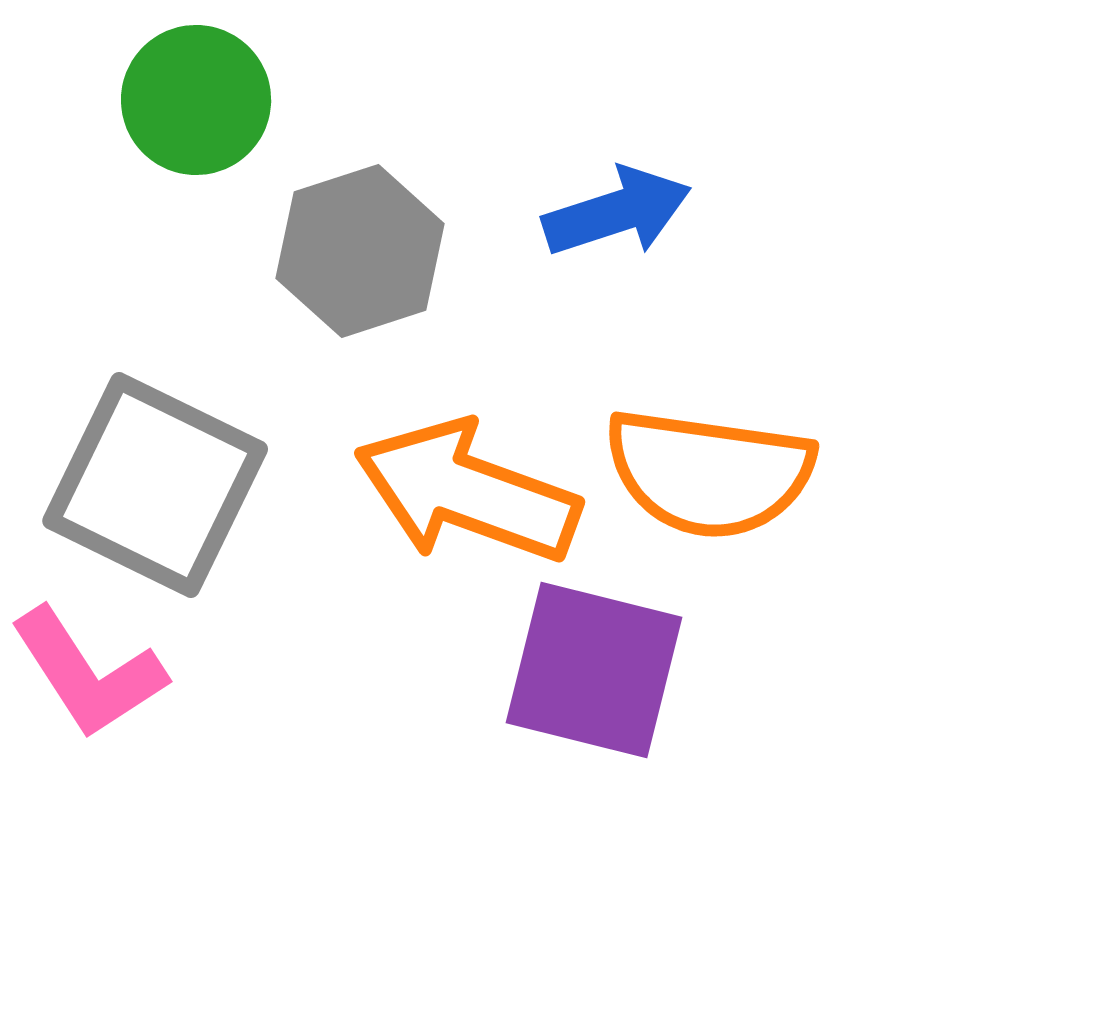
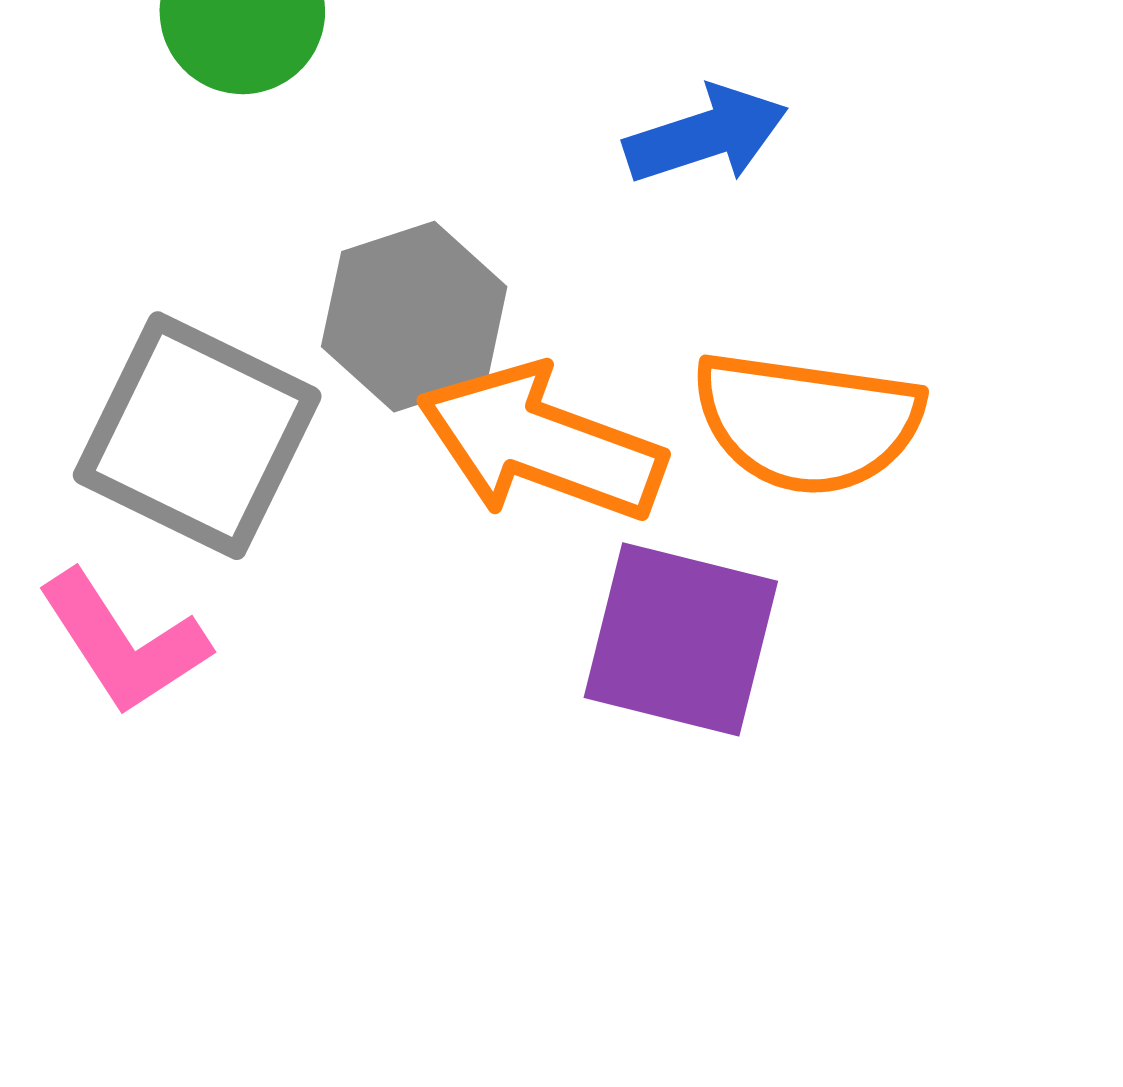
gray hexagon: (360, 251) -> (414, 317), moved

